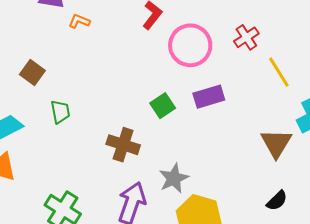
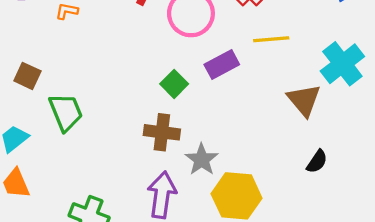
yellow line: (279, 72) -> (271, 39), moved, turned -52
green trapezoid: (60, 112) -> (66, 112), size x1.5
brown cross: (123, 145) -> (162, 132), moved

